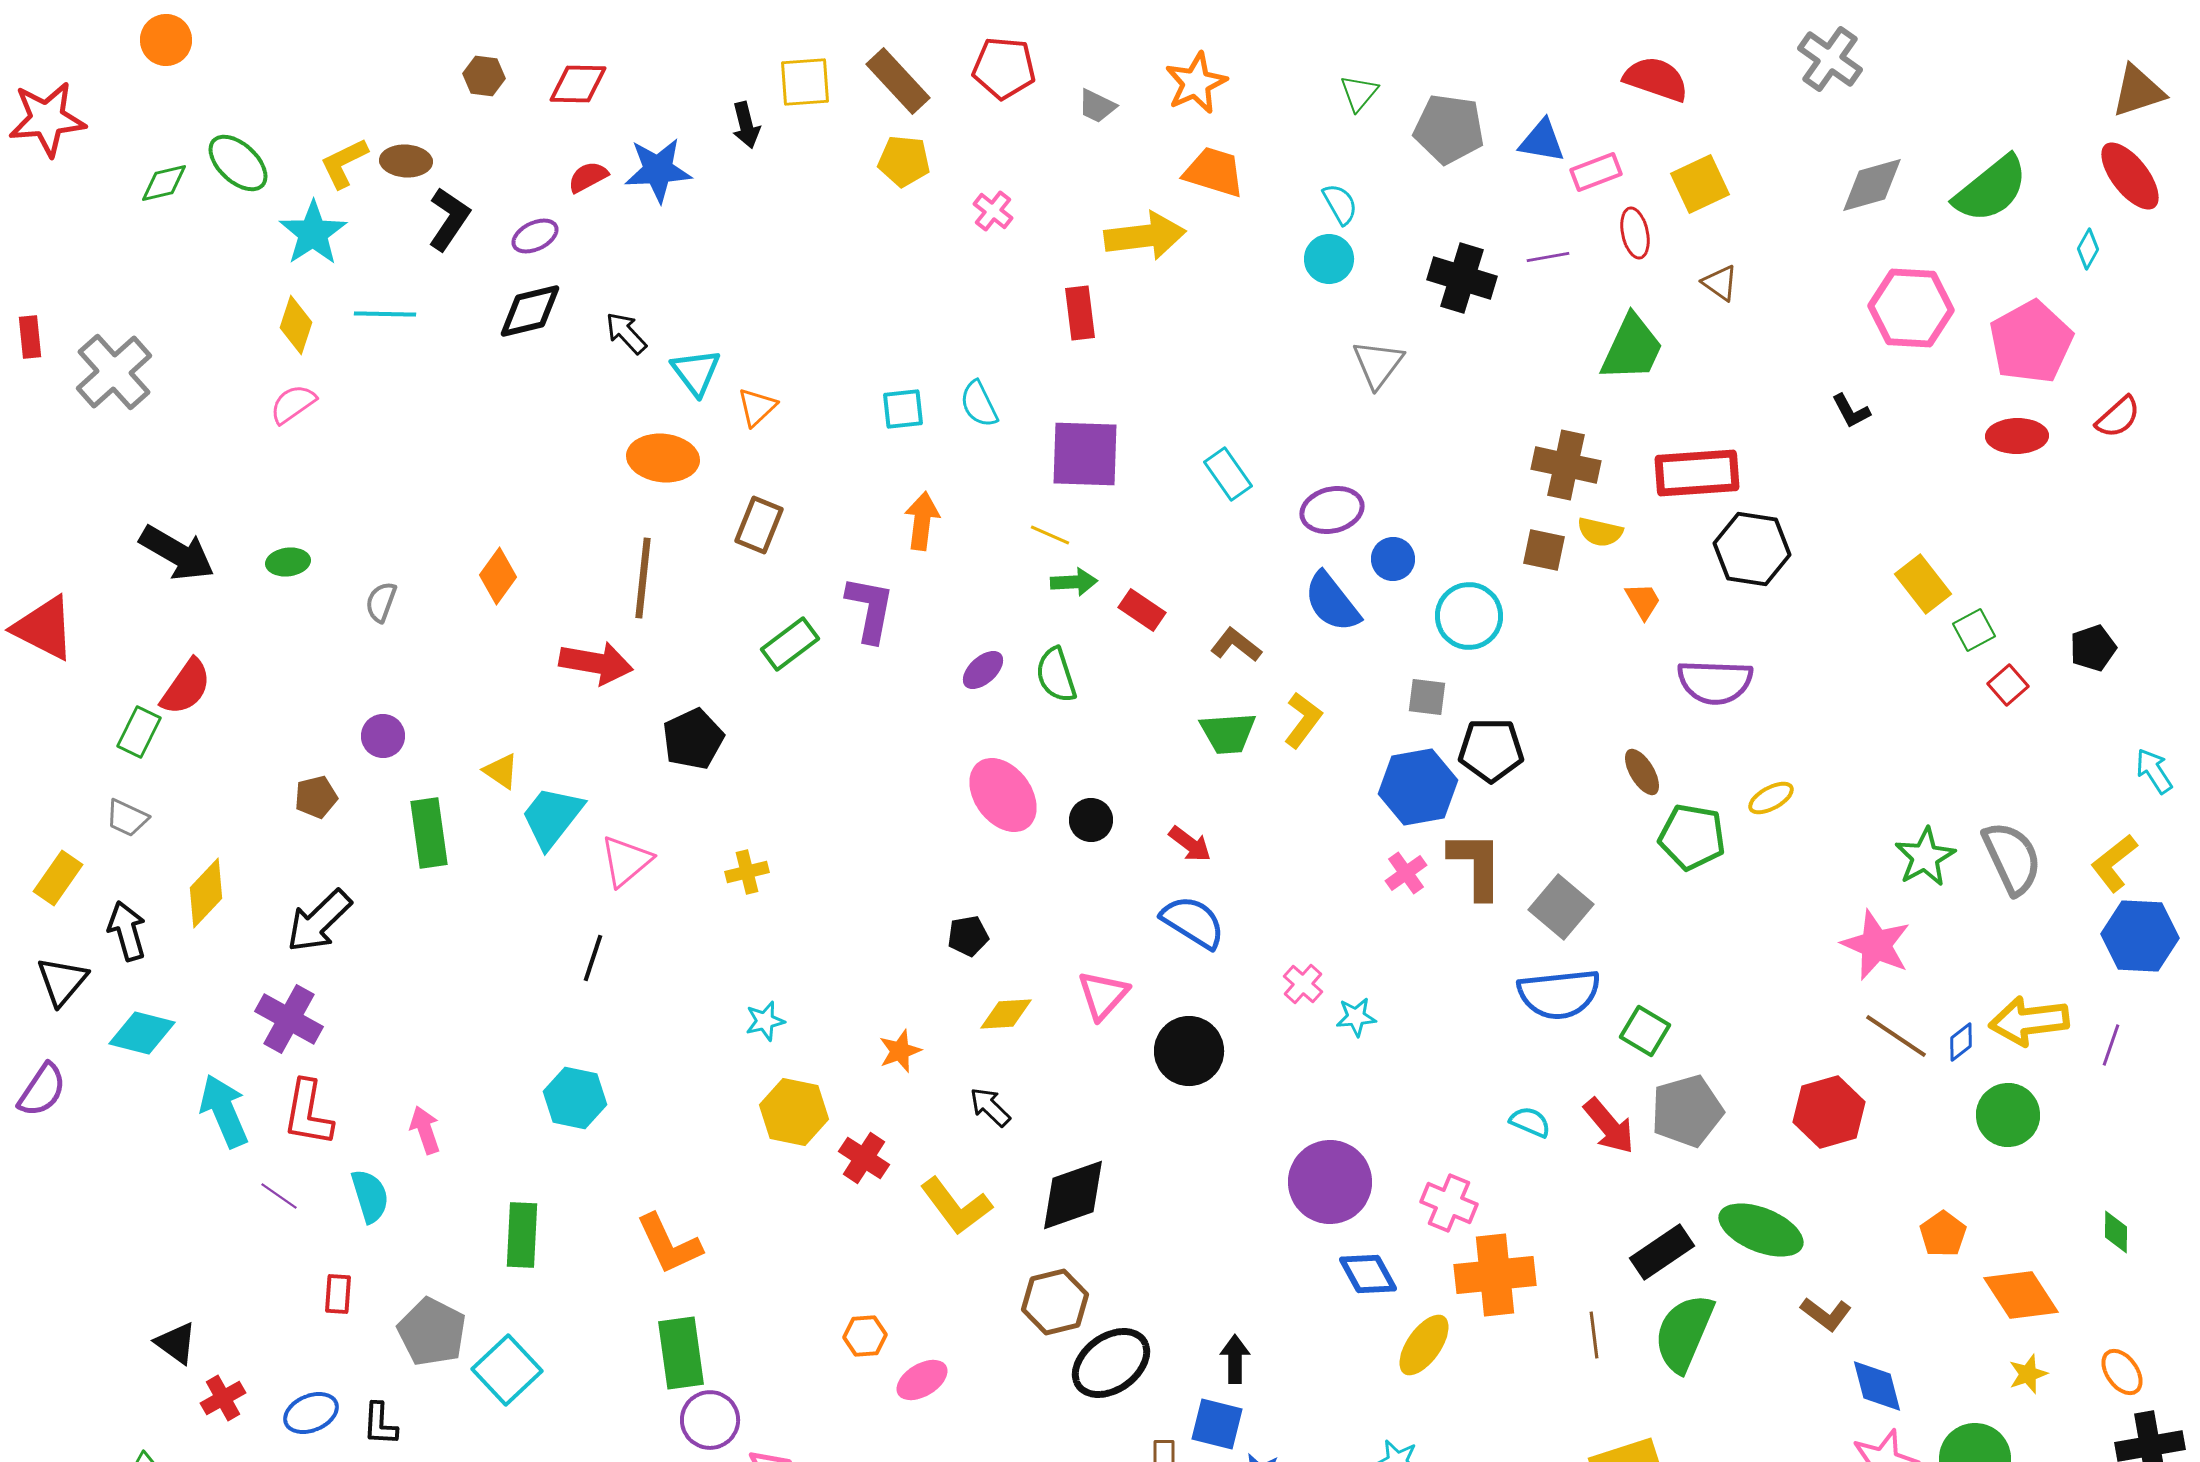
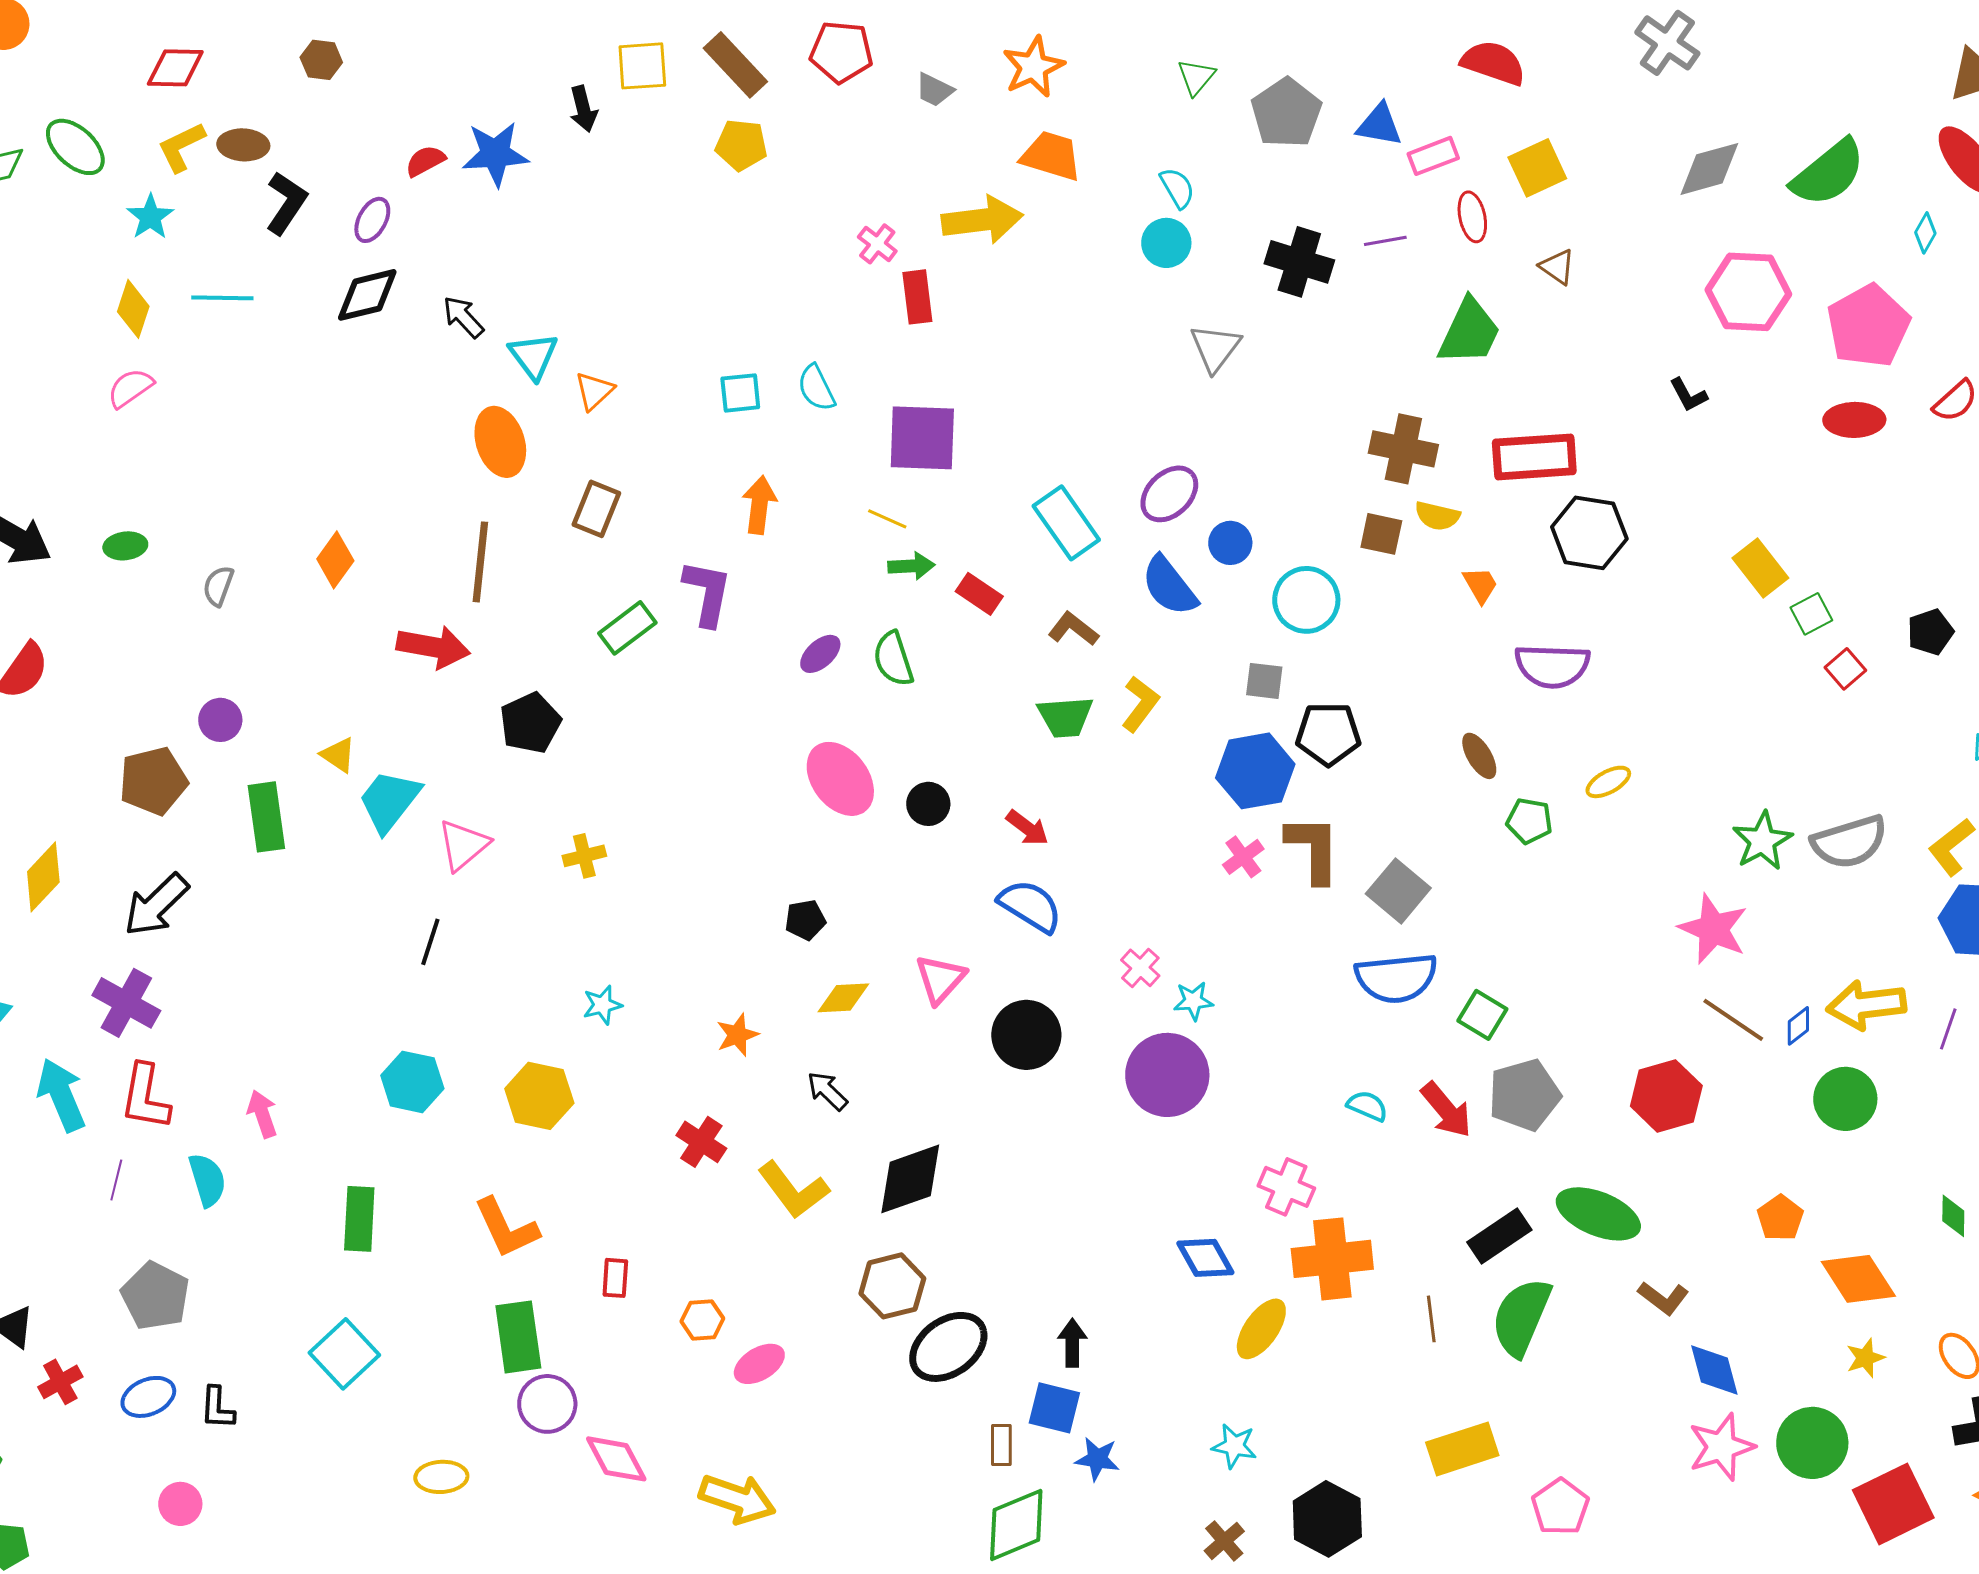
red diamond: (578, 84) -> (175, 68), moved
gray pentagon: (1449, 129) -> (1286, 113), turned 30
pink cross: (993, 211) -> (877, 244), moved
cyan star: (313, 233) -> (150, 217), size x0.7
purple ellipse: (535, 236) -> (372, 220), turned -36
orange ellipse: (663, 458) -> (500, 442), turned 66
cyan rectangle: (1228, 474) -> (1066, 523), moved, size x1.4
purple ellipse: (1332, 510) -> (1169, 494), turned -30
brown pentagon: (316, 797) -> (153, 781), size x1.6
green pentagon: (1692, 837) -> (1529, 821), size x0.7
gray semicircle: (2012, 858) -> (1849, 842), turned 98
yellow hexagon: (794, 1112) -> (539, 1096), moved
purple circle: (1330, 1182) -> (1167, 1075), moved
purple line: (279, 1196) -> (116, 1180), turned 69
red rectangle: (338, 1294) -> (615, 1278), moved
gray pentagon: (432, 1332) -> (155, 1296), moved

